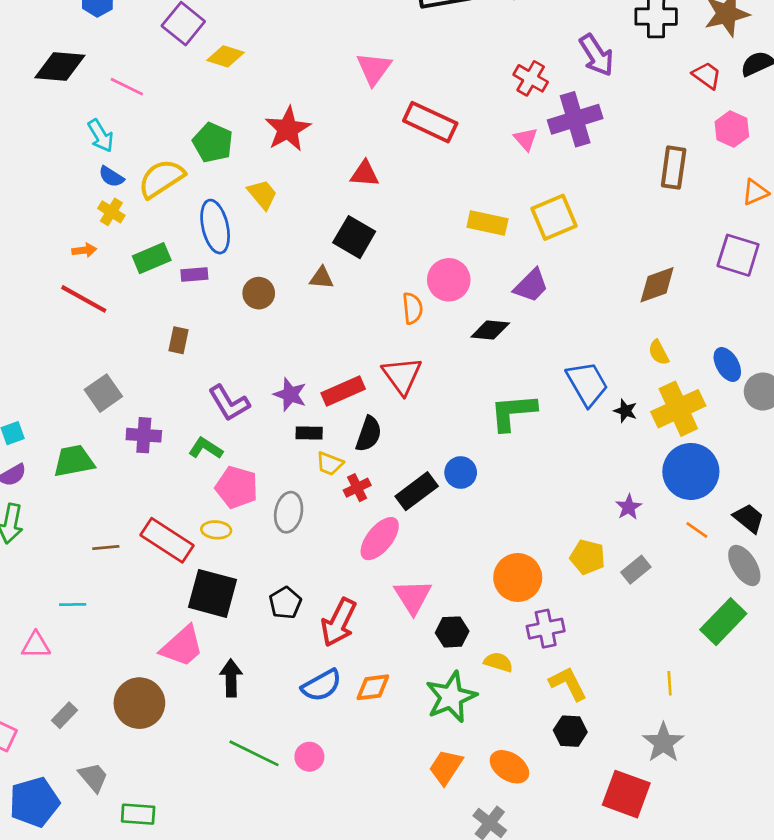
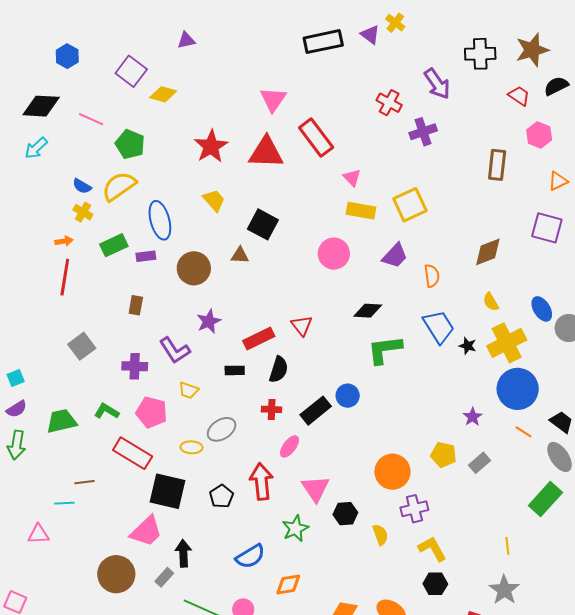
purple cross: (575, 119) -> (423, 132), size x0.7
red rectangle: (430, 122) -> (316, 138), turned 30
cyan arrow: (101, 136) -> (36, 148), moved, turned 80
pink triangle: (526, 139) -> (352, 178), moved
green pentagon: (213, 143) -> (130, 144), moved
red triangle: (365, 174) -> (266, 152), moved, size x1.6
yellow trapezoid: (262, 194) -> (214, 200), moved
brown circle: (259, 293) -> (194, 268), size x1.4
red line: (84, 299) -> (65, 277), turned 72
orange semicircle: (413, 308) -> (432, 276), moved
black diamond: (490, 330) -> (368, 311), moved
red triangle: (402, 376) -> (302, 326), size x0.7
purple star: (290, 394) -> (209, 321), moved, turned 30
purple cross: (144, 435) -> (135, 366), moved
green L-shape: (206, 448) -> (107, 411), moved
green trapezoid: (74, 461) -> (62, 421), moved
yellow trapezoid: (330, 464) -> (189, 390), moved
pink pentagon: (237, 487) -> (152, 412), moved
red cross: (357, 488) -> (272, 409), turned 30
gray ellipse: (289, 512) -> (222, 429), turned 48
yellow ellipse: (216, 530) -> (192, 447), moved
pink ellipse: (380, 539) -> (290, 447), size x0.7
brown line: (106, 548) -> (84, 482), moved
red arrow: (339, 622) -> (261, 481), moved, turned 150
yellow semicircle: (498, 662) -> (380, 535), turned 55
orange diamond: (373, 687) -> (288, 585), moved
green star: (451, 697) -> (295, 529), moved, size x0.7
gray rectangle: (64, 715) -> (164, 577), moved

